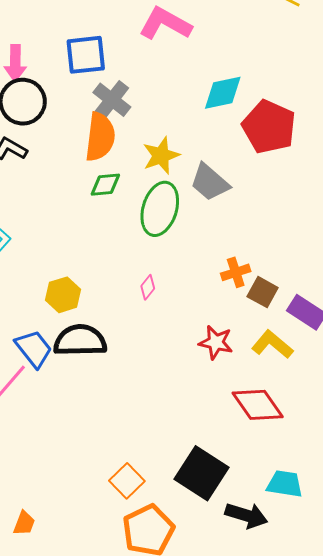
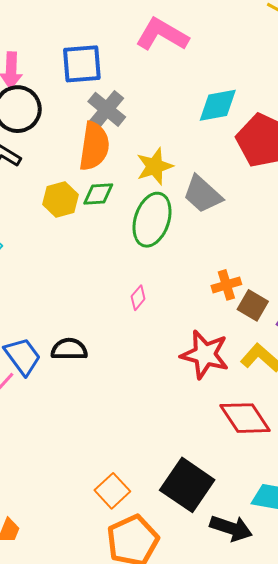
yellow hexagon: (63, 295) -> (61, 200), moved
black semicircle: (80, 340) -> (69, 349), size x0.7
red star: (216, 342) -> (205, 355), size x1.4

